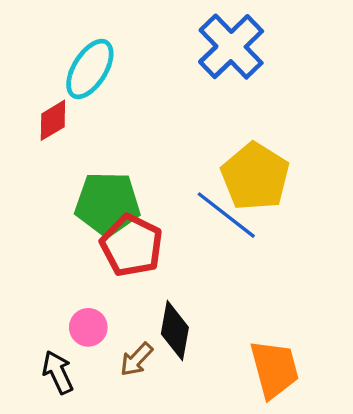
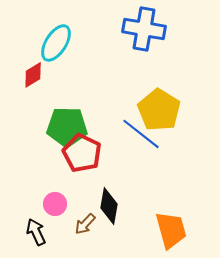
blue cross: (231, 47) -> (144, 29), turned -36

